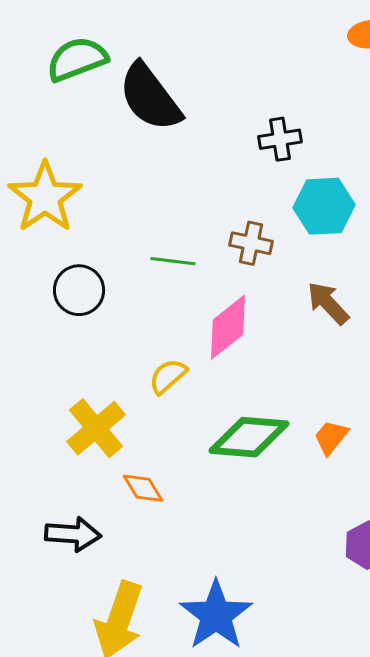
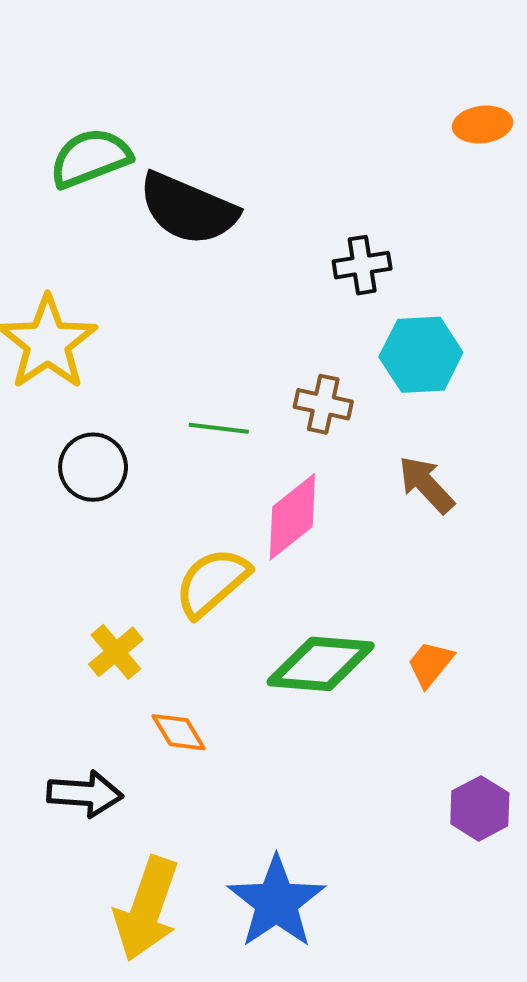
black semicircle: (150, 97) -> (188, 209), turned -30
yellow semicircle: (168, 376) -> (212, 582), size x1.5
yellow cross: (96, 428) -> (116, 652), size x0.7

